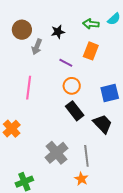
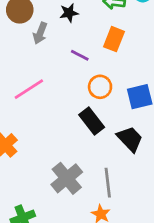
orange circle: (72, 86) -> (100, 87), moved
pink line: (29, 88) -> (29, 89), turned 50

